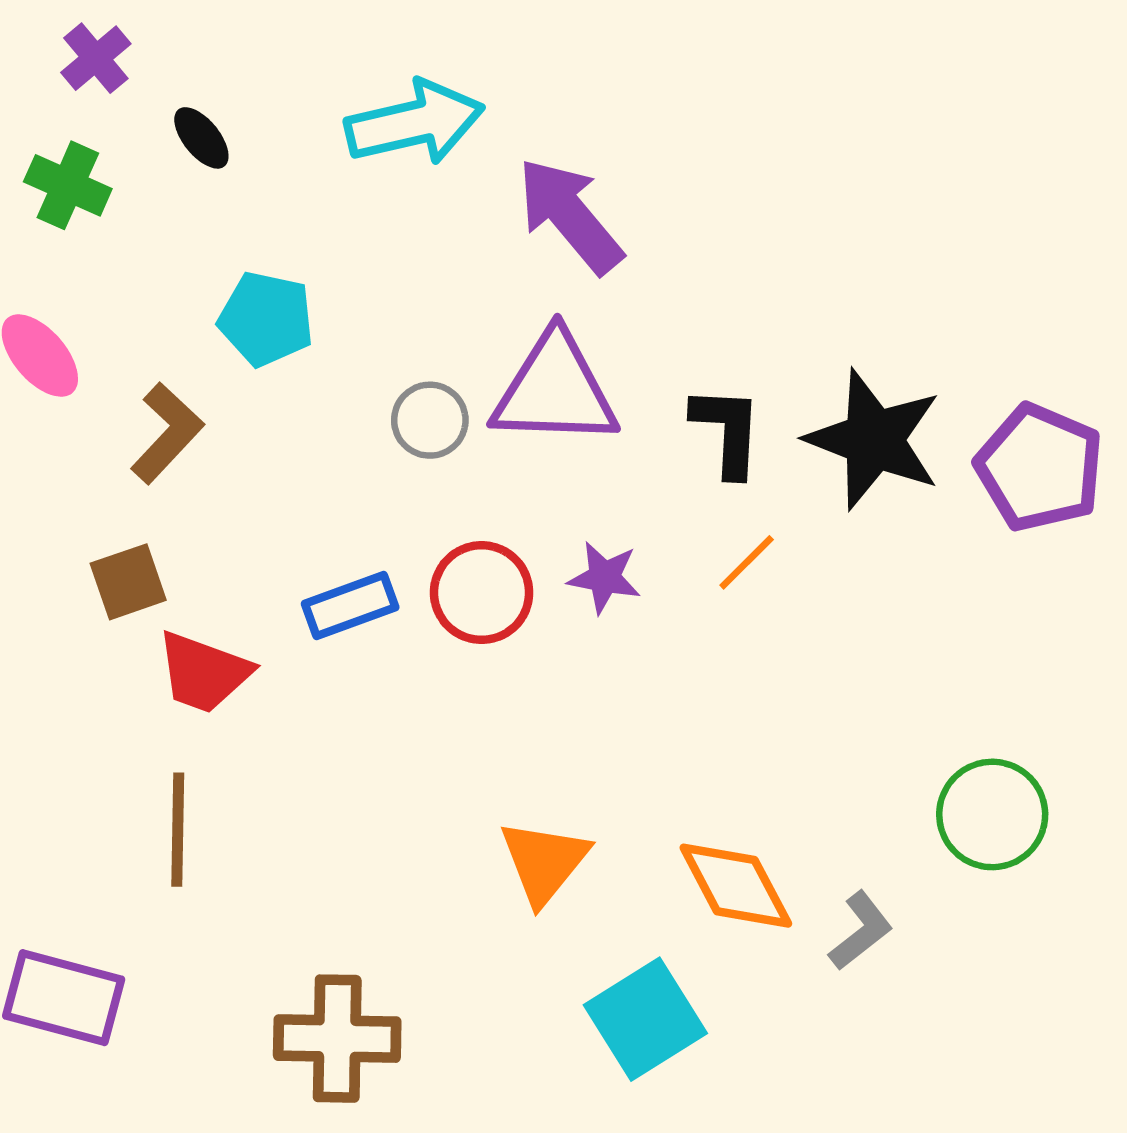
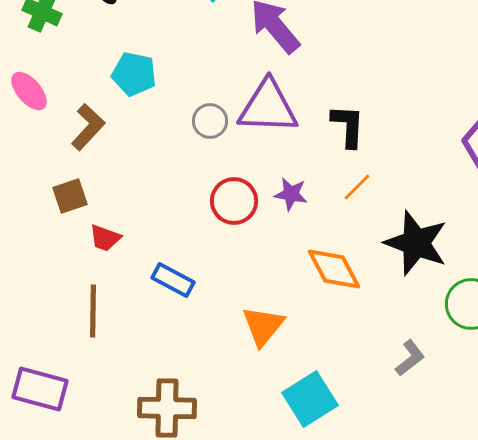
black star: (874, 440) -> (416, 243), moved
blue rectangle: (350, 605) -> (173, 280), moved, turned 48
red trapezoid: (204, 672) -> (105, 238), size x0.7
orange diamond: (736, 886) -> (334, 269), moved

